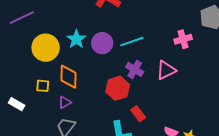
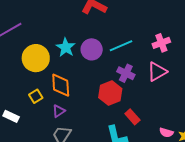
pink cross: (183, 39) -> (161, 43), moved
yellow square: (43, 86) -> (36, 96), turned -32

